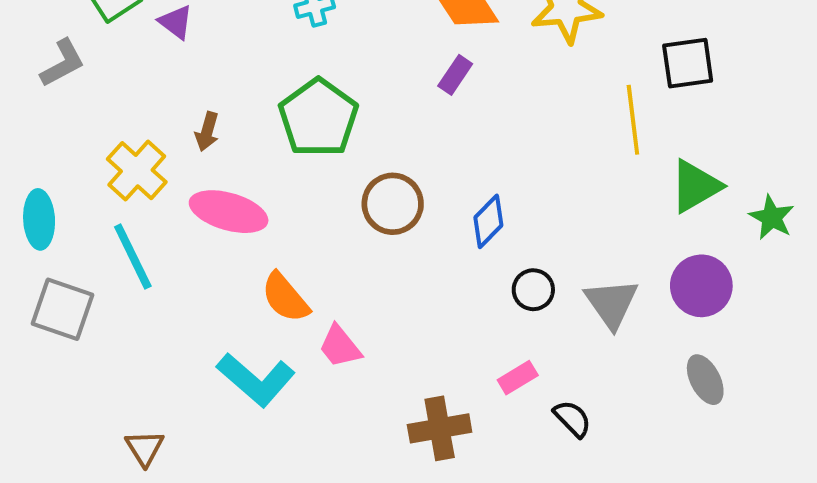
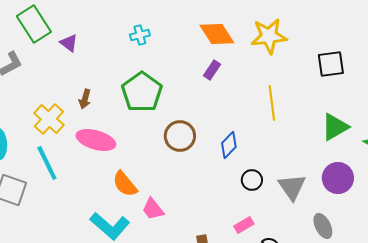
yellow line: (633, 120) -> (272, 103), moved
gray ellipse: (705, 380) -> (323, 226), moved

